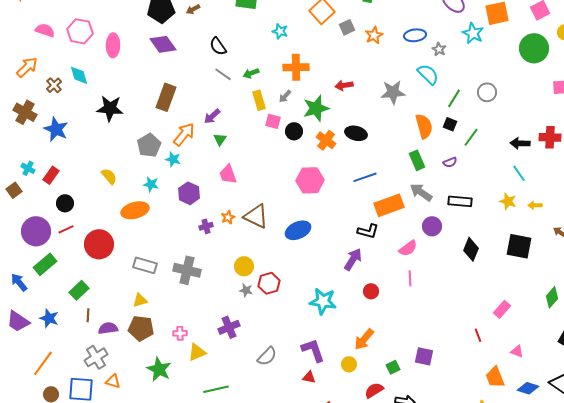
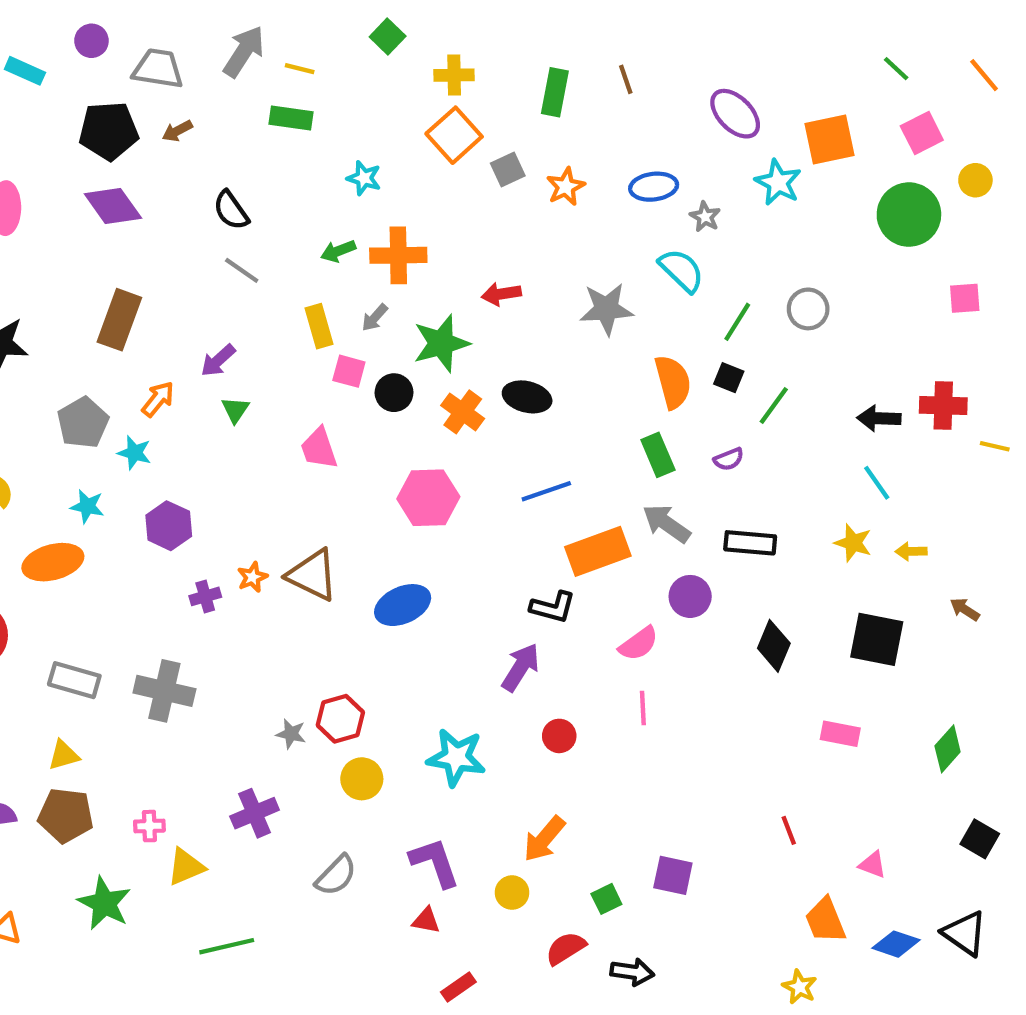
green arrow: (251, 73) -> (338, 251), moved
orange arrow: (184, 134) -> (158, 399), size x0.7
pink trapezoid: (228, 174) -> (319, 448), moved
yellow circle: (244, 266) -> (362, 779), moved
pink rectangle: (502, 309) -> (840, 734), moved, turned 60

